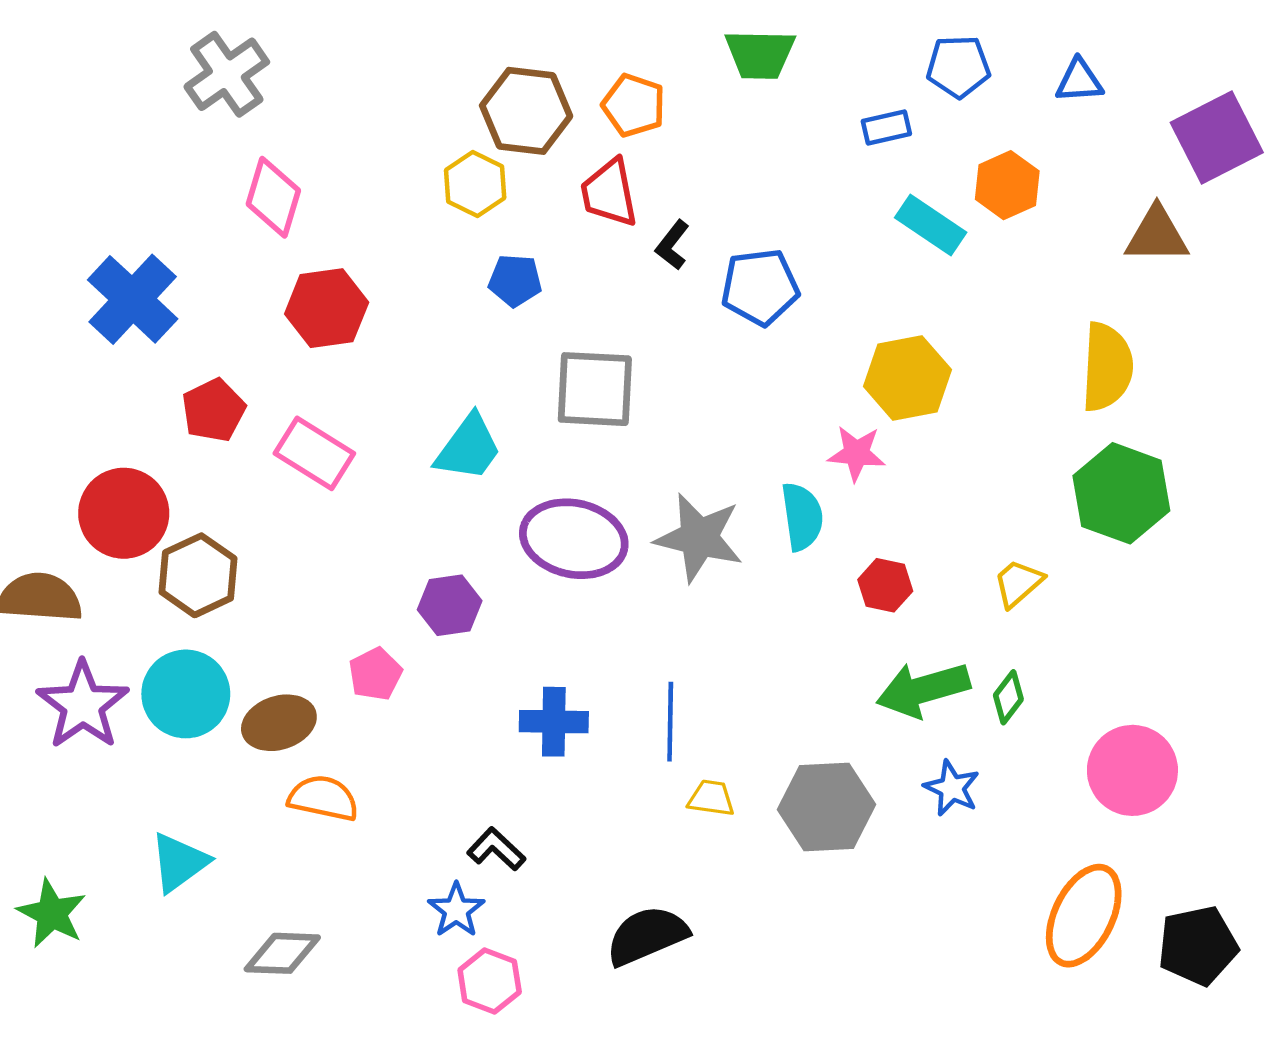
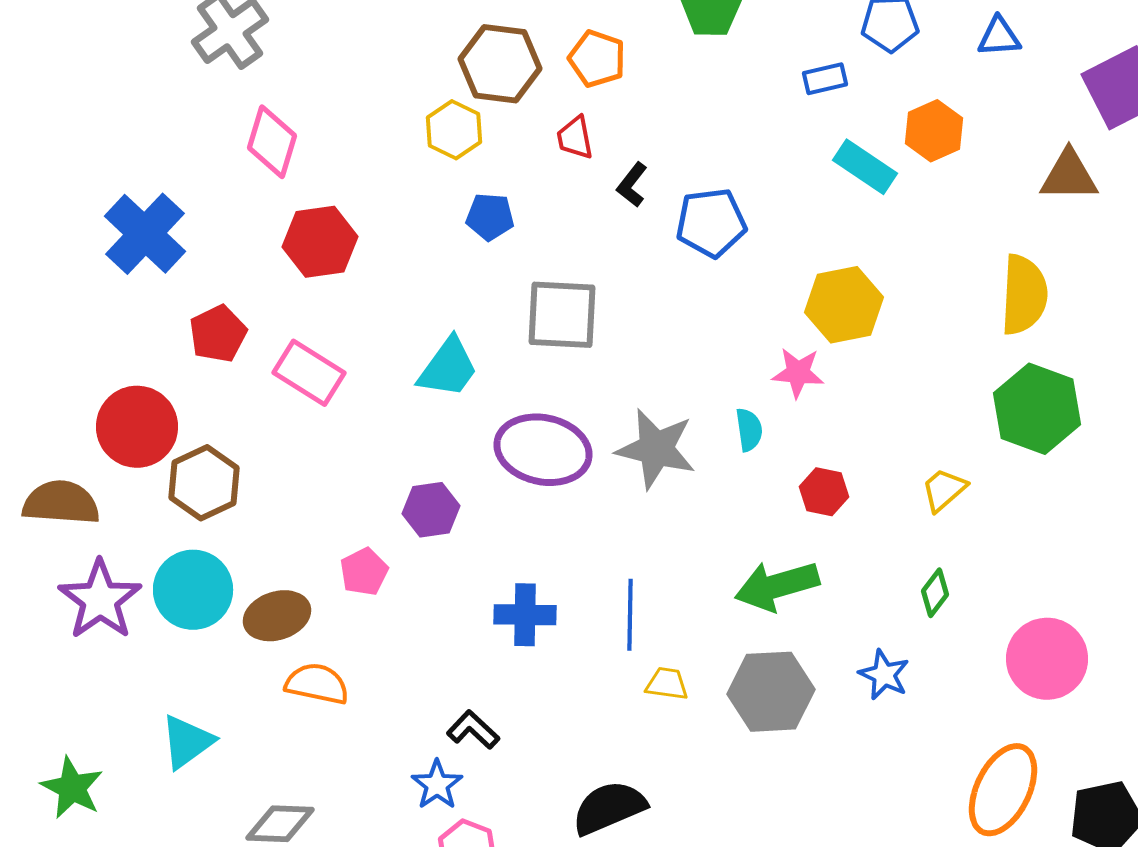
red trapezoid: (609, 193) -> (575, 138), size x0.7
cyan semicircle: (802, 517) -> (749, 430), size x0.7
green arrow: (923, 689) -> (777, 586), moved

